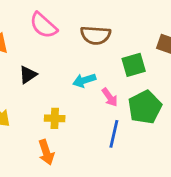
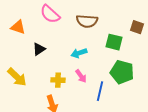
green square: (134, 65) -> (114, 42), turned 30
pink arrow: (110, 97) -> (81, 76), moved
green pentagon: (145, 107) -> (122, 72), turned -30

